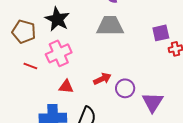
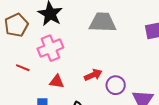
brown pentagon: (24, 32) -> (16, 25), turned 30
red line: (30, 66) -> (23, 68), moved

